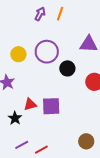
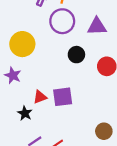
purple circle: (47, 52) -> (62, 21), moved
yellow circle: (18, 54) -> (22, 44), size x1.5

